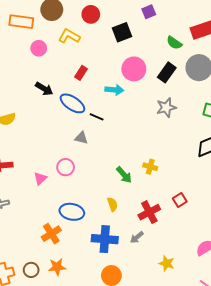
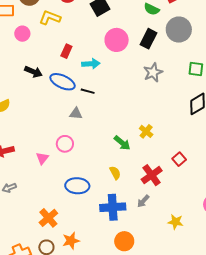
cyan arrow: (114, 90) -> (91, 64), moved
yellow cross: (150, 167) -> (146, 131), turned 32
orange cross: (51, 234) -> (48, 218), moved

